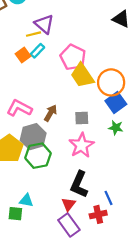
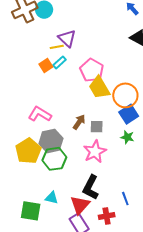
brown arrow: (51, 113) -> (79, 122), moved
blue line: (108, 198) -> (125, 199), moved
cyan triangle: (26, 200) -> (52, 198), moved
red triangle: (69, 204) -> (80, 205), size x1.5
green square: (15, 214) -> (31, 211), size x1.5

